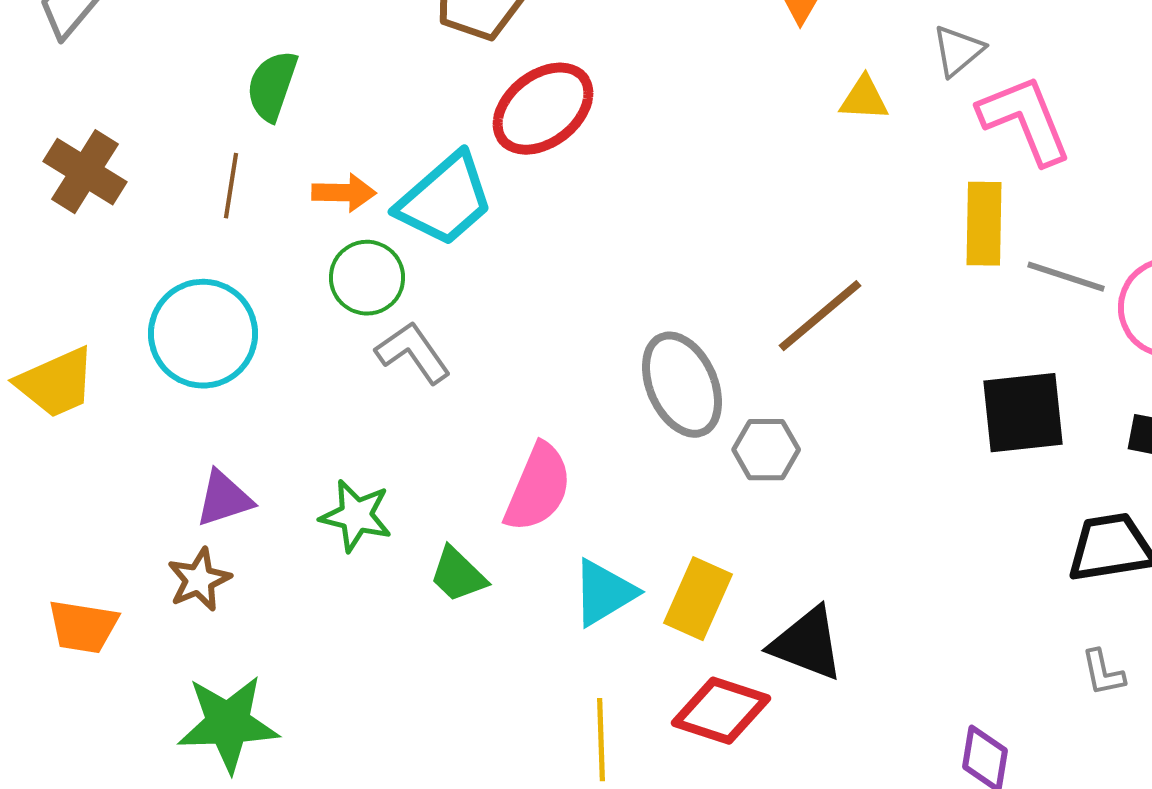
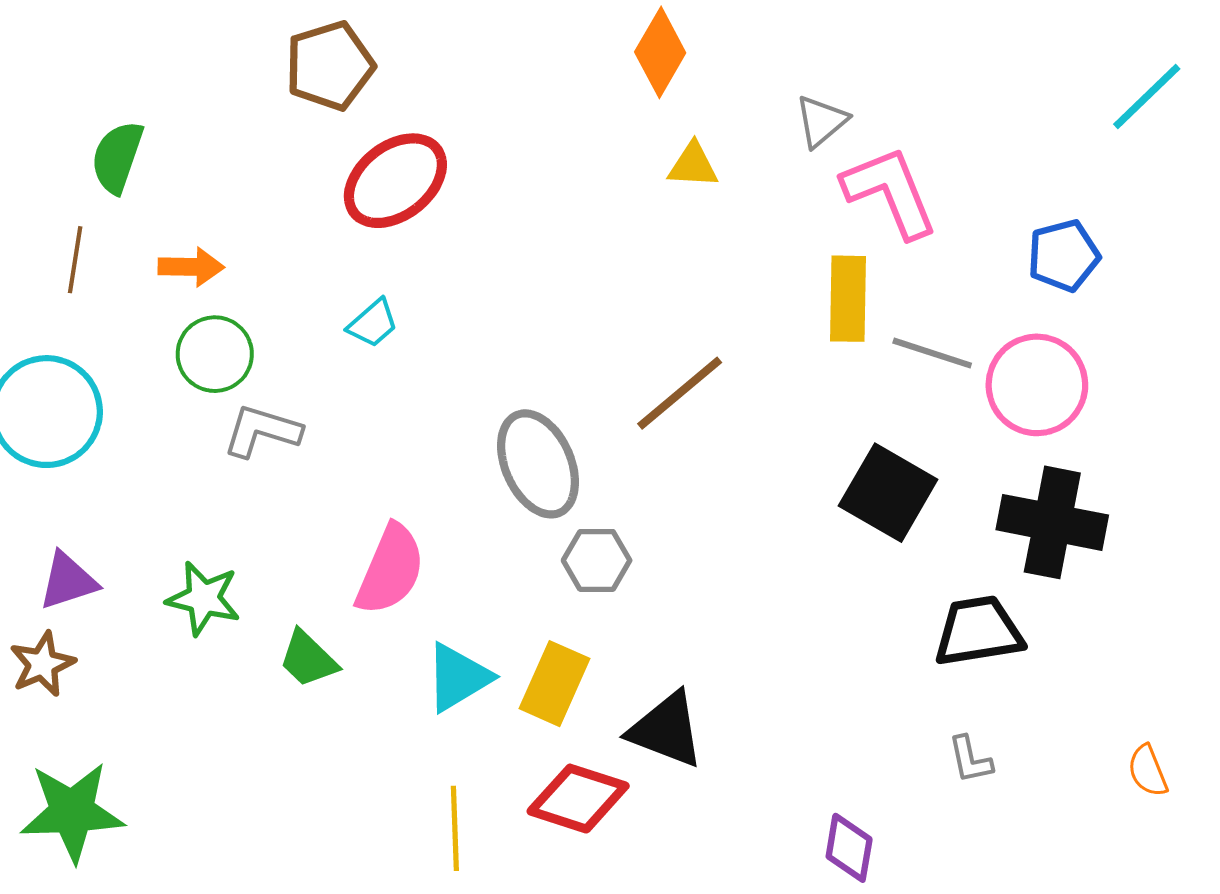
yellow triangle: (864, 99) -> (693, 165), moved
cyan trapezoid: (445, 200) -> (373, 323), moved, size x0.5
gray L-shape: (413, 353) -> (262, 431), turned -38
black square: (1023, 413) -> (888, 493), turned 36
gray hexagon: (766, 450) -> (597, 560), moved

